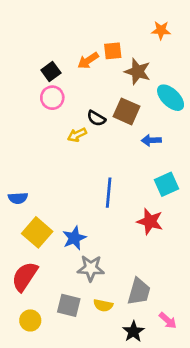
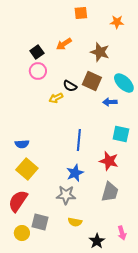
orange square: (113, 51) -> (81, 13), moved
cyan ellipse: (171, 98) -> (124, 83), moved
cyan square: (166, 184) -> (121, 134), turned 36
blue semicircle: (18, 198) -> (22, 144), moved
blue star: (74, 238) -> (75, 173), moved
gray trapezoid: (139, 292) -> (110, 192), moved
gray square: (69, 305) -> (40, 222), moved
pink arrow: (168, 320) -> (122, 233), turned 32

